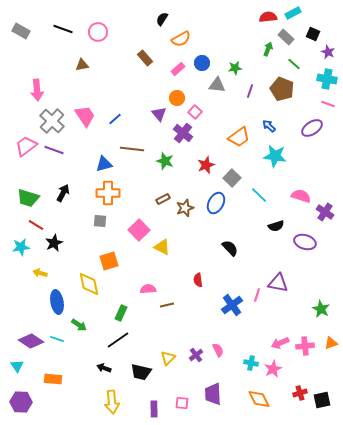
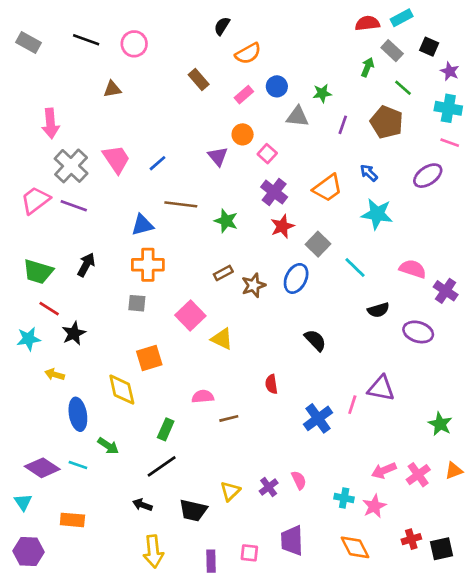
purple cross: (183, 133) -> (274, 192), moved
pink cross: (305, 346) -> (418, 475), turned -30

